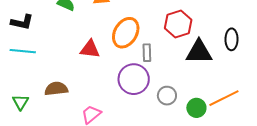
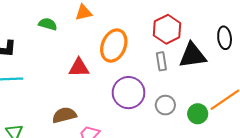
gray rectangle: (147, 53) -> (161, 61), moved
brown semicircle: (56, 89) -> (64, 115), moved

